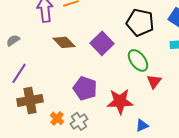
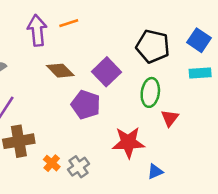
green ellipse: (138, 60) -> (150, 92), turned 45
purple pentagon: (85, 88) -> (86, 105), moved

